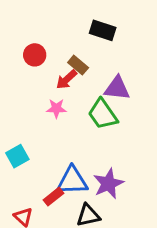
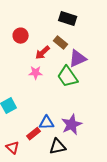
brown rectangle: (78, 65) -> (61, 43), moved
purple triangle: (117, 88) -> (78, 59), turned -30
blue triangle: (72, 181) -> (47, 123), size x0.7

